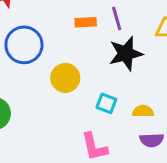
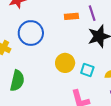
yellow circle: (65, 78) -> (65, 63), moved

